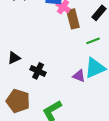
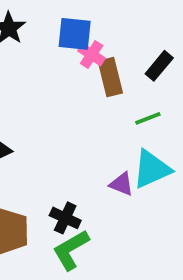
black cross: (38, 71) -> (65, 218), moved

